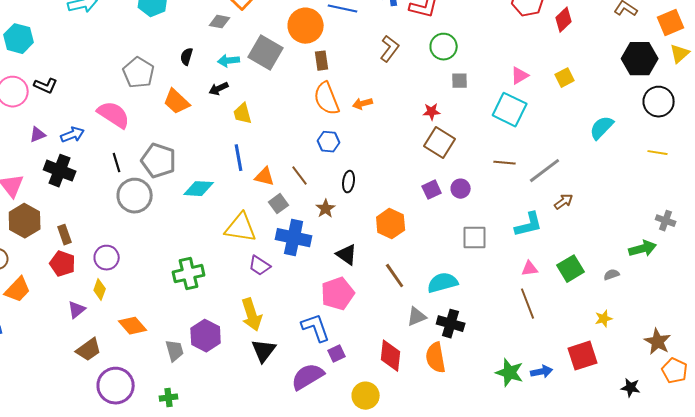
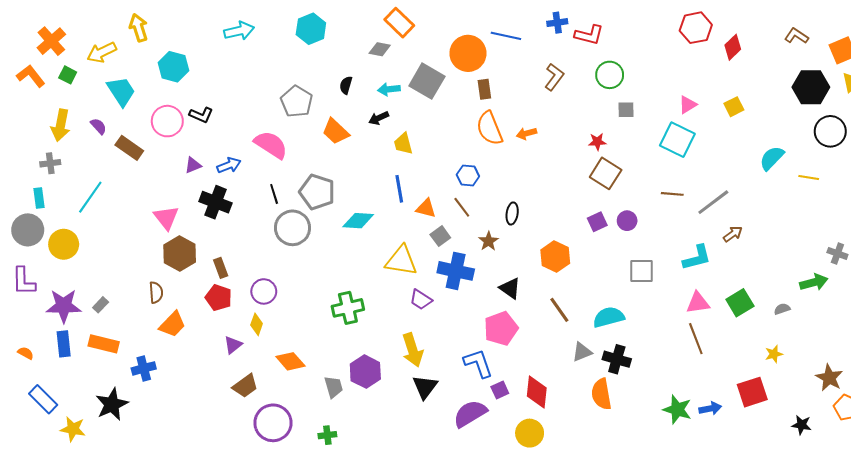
blue hexagon: (329, 142) -> (468, 176), moved
yellow line: (658, 153) -> (809, 178), moved
pink triangle: (530, 269) -> (698, 303), size x1.4
red diamond: (391, 356) -> (537, 392), moved

